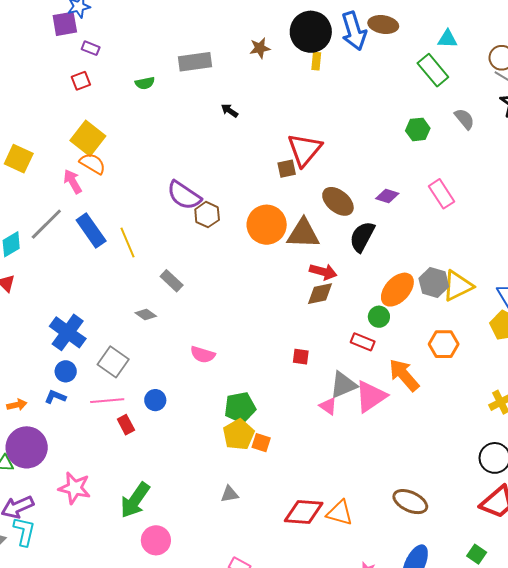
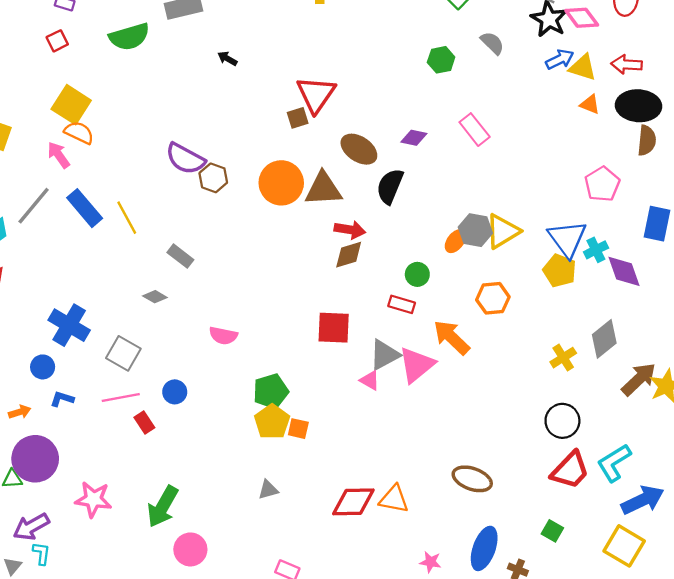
green semicircle: (145, 83) -> (129, 37), size x1.8
orange ellipse: (397, 290) -> (455, 241), moved, size x0.6
red square: (301, 357) -> (334, 328), size x1.8
blue circle: (66, 371) -> (43, 367), moved
cyan L-shape: (24, 531) -> (41, 553), size x0.7

